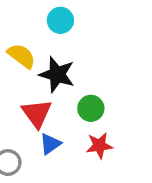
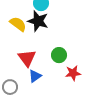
black star: (57, 74) -> (38, 21), moved
red star: (99, 146) -> (73, 73), moved

